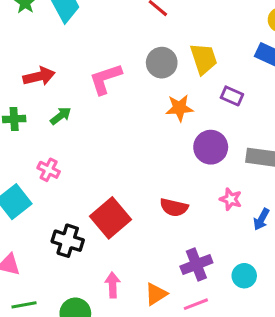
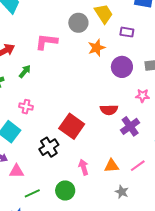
pink L-shape: (105, 79) -> (46, 42), turned 40
black cross: (68, 241) -> (49, 147), turned -36
purple cross: (196, 265) -> (130, 126), moved
orange triangle: (156, 294) -> (112, 166), turned 42

